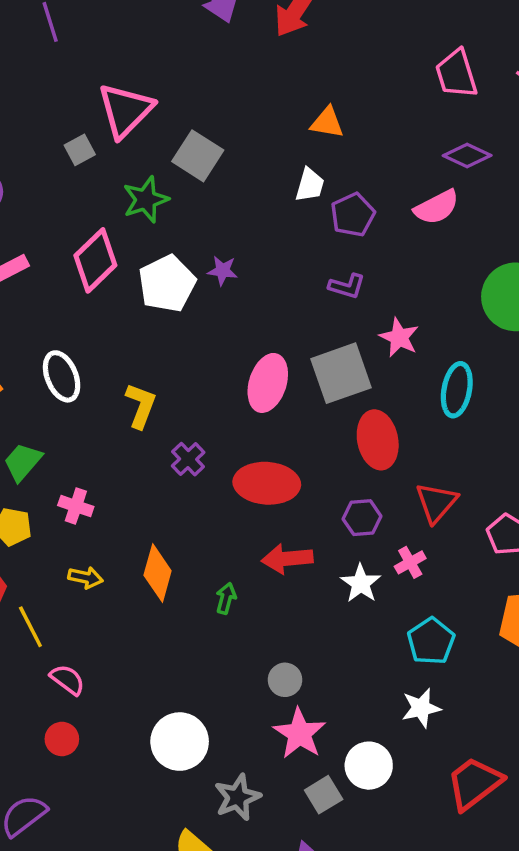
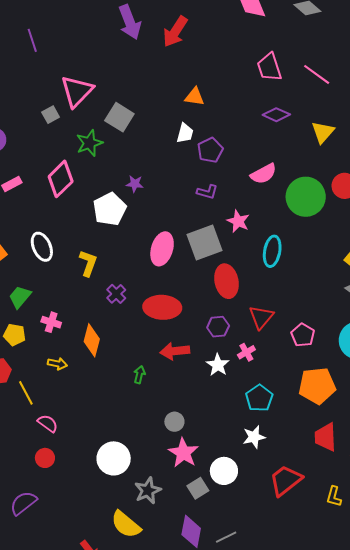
pink semicircle: (437, 207) -> (264, 174), moved
white pentagon: (167, 284) -> (110, 209), moved
orange diamond: (158, 573) -> (92, 340), moved

